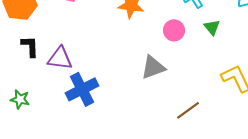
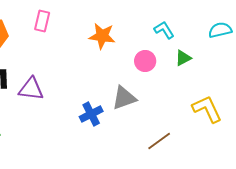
green triangle: (212, 27) -> (183, 58), turned 42
blue cross: (82, 89) -> (91, 114), moved, size x0.7

